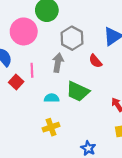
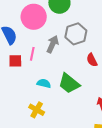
gray arrow: (58, 63) -> (53, 44), moved
red square: (16, 82) -> (15, 61), turned 32
yellow cross: (51, 127) -> (37, 110), turned 35

